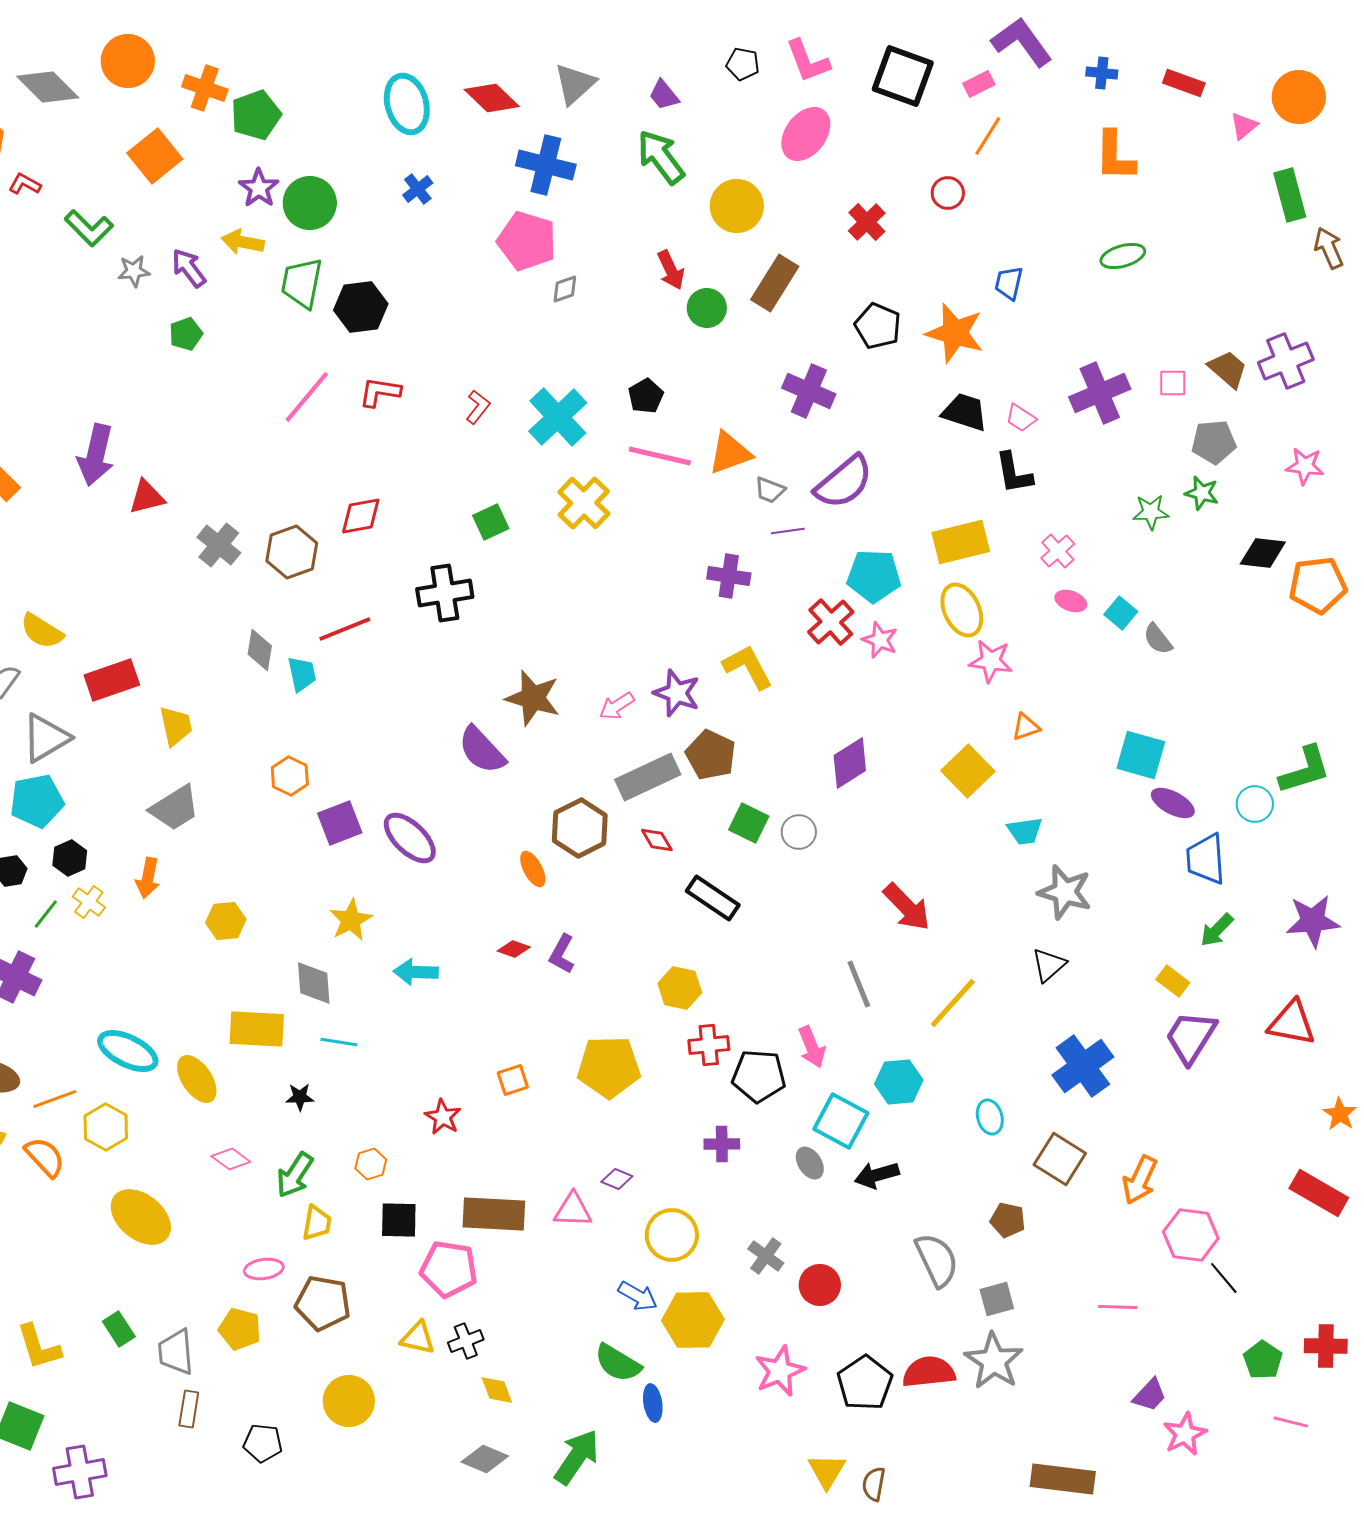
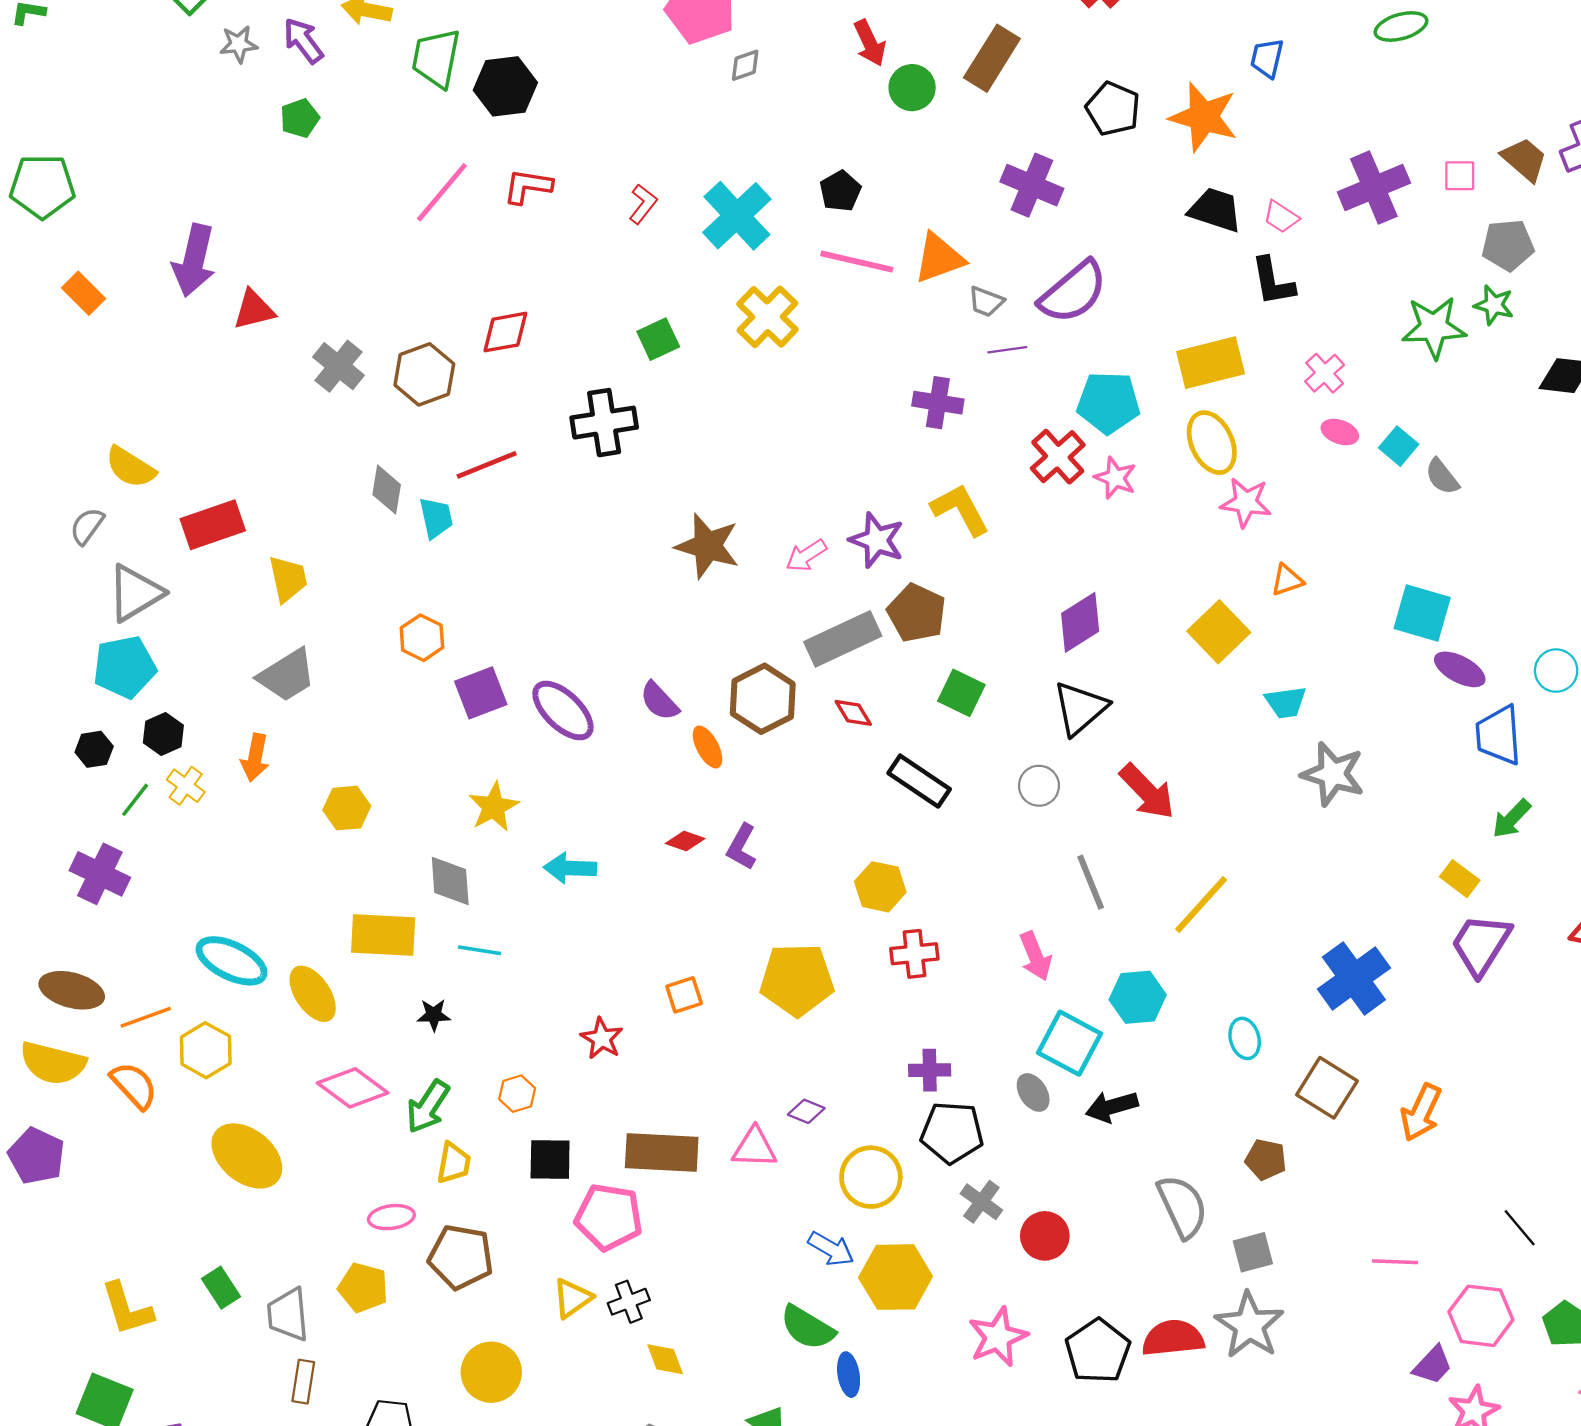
green star: (1151, 512) -> (1434, 327), size x1.5
purple semicircle: (482, 750) -> (659, 701), moved, size x0.7
gray circle: (799, 832) -> (1039, 786), moved
black triangle: (1049, 965) -> (1080, 708), moved, size x1.4
black pentagon: (759, 1076) -> (952, 1132), moved
pink diamond: (231, 1159) -> (353, 1088), size x1.5
pink hexagon: (1191, 1235) -> (1481, 1316), moved
yellow triangle: (418, 1338) -> (572, 1298), turned -48

